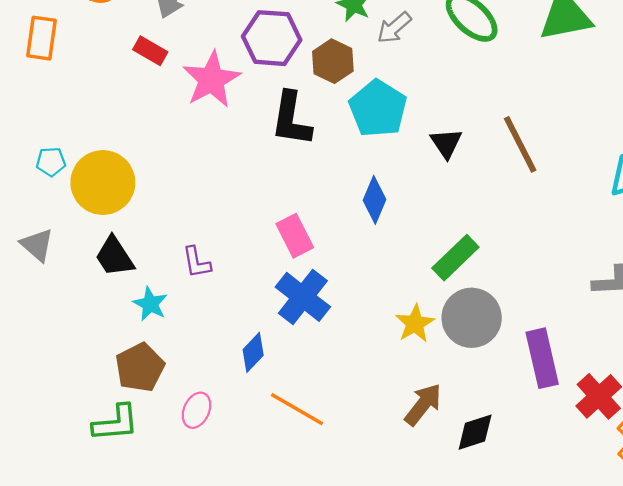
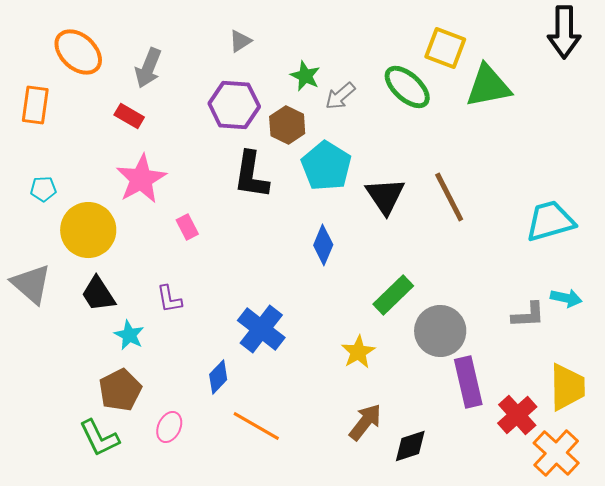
pink star: (212, 80) -> (141, 179), moved
black triangle: (446, 143) -> (385, 196), size x1.4
cyan pentagon: (51, 162) -> (43, 189), moved
pink rectangle: (295, 236) -> (187, 227), moved, size x0.7
gray triangle: (37, 245) -> (31, 284), size x1.4
gray circle: (472, 318) -> (440, 331), moved
green L-shape: (116, 423) -> (99, 438), turned 69

